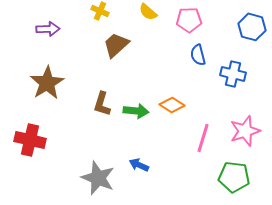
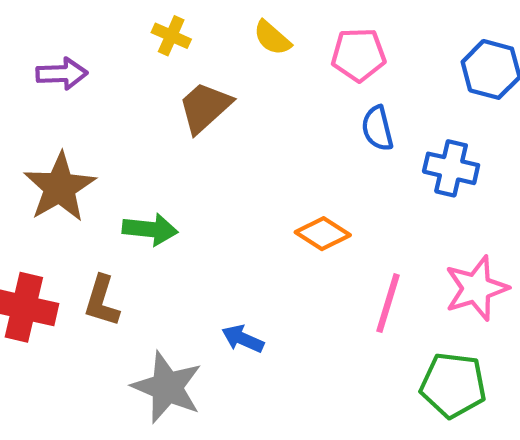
brown L-shape: (102, 104) -> (102, 301), moved
green arrow: (136, 111) -> (150, 229), moved
blue arrow: (139, 165) -> (243, 339), moved

